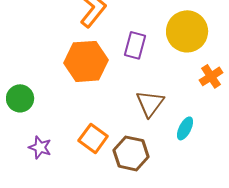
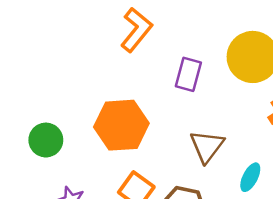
orange hexagon: (86, 61) -> (121, 125), moved

